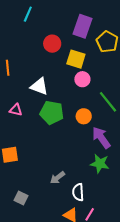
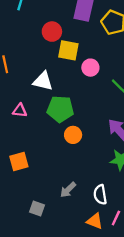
yellow square: (76, 59) -> (68, 50), moved
orange circle: (84, 116) -> (73, 135), moved
gray arrow: (57, 178) -> (68, 190), moved

